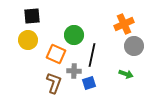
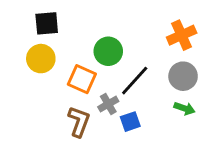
gray circle: (134, 46) -> (183, 76), moved
black line: (92, 55) -> (135, 81), turned 30
gray cross: (74, 71) -> (108, 104), turned -32

